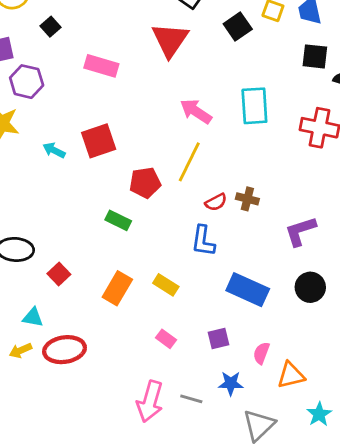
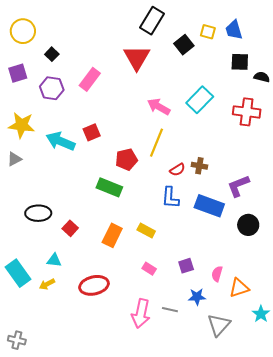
pink rectangle: (101, 66) -> (90, 79), turned -65
purple hexagon: (27, 82) -> (52, 88), moved
cyan rectangle: (254, 106) -> (200, 100), turned 52
red square: (99, 141) -> (92, 132), size x0.7
cyan arrow: (54, 150) -> (61, 141), size x1.8
green rectangle: (118, 220) -> (109, 187), size x1.4
blue rectangle: (248, 290) -> (209, 206), moved
red ellipse: (65, 350) -> (94, 285), moved

